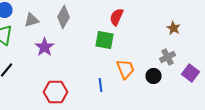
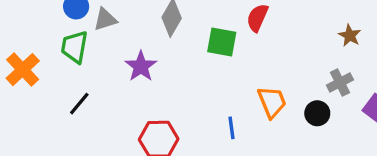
gray triangle: (32, 20) -> (105, 19), moved
green square: (104, 40) -> (222, 42), moved

